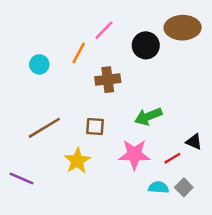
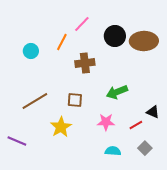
brown ellipse: (183, 28) -> (144, 41), moved
pink star: (134, 154) -> (106, 122), size x0.7
cyan semicircle: (158, 187) -> (113, 151), moved

